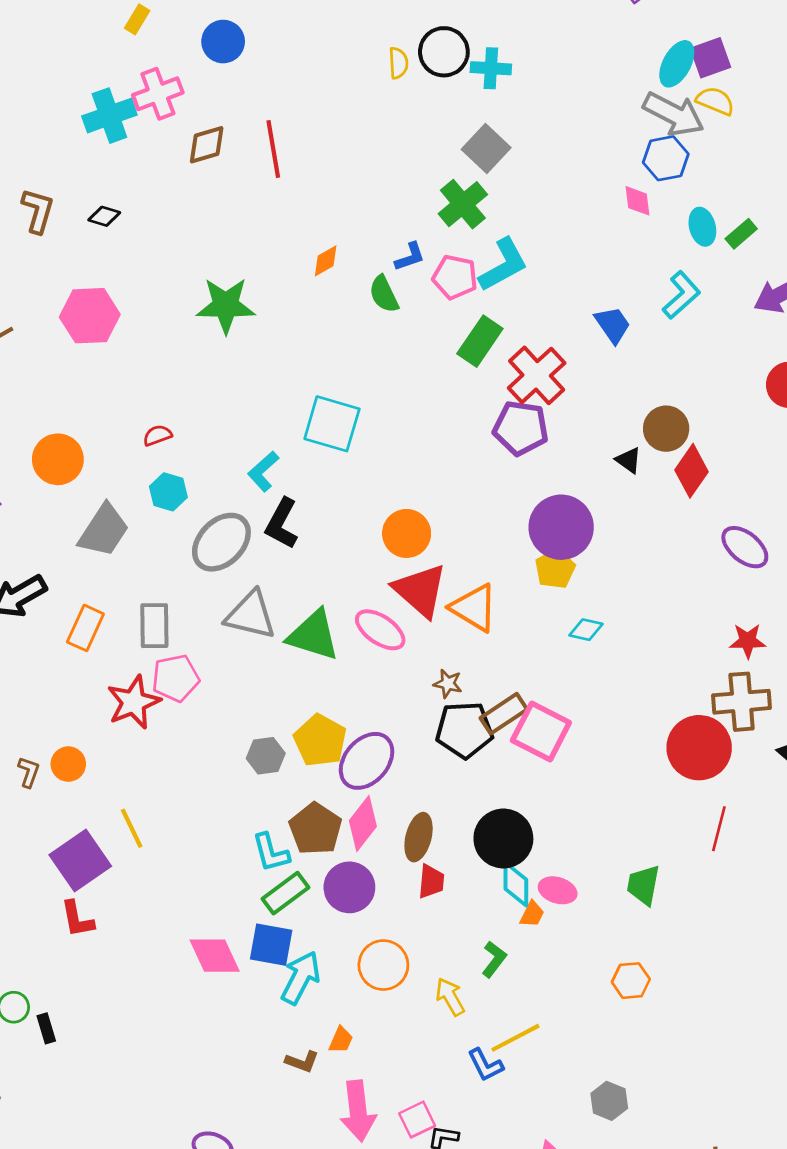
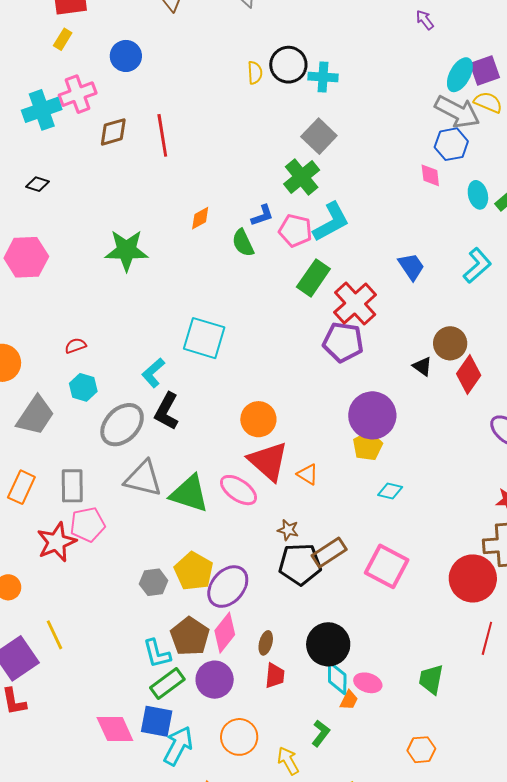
cyan L-shape: (681, 295) -> (477, 266), moved
orange triangle: (474, 608) -> (308, 474), size x0.6
pink square: (541, 731) -> (387, 566), moved
brown ellipse: (419, 837) -> (266, 643), size x0.7

